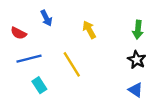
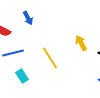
yellow arrow: (89, 30) -> (81, 43), moved

